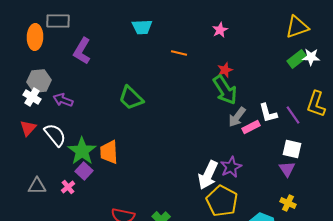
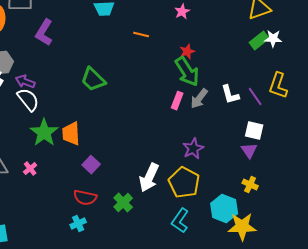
pink rectangle: (251, 127) -> (177, 101), moved, turned -42
white semicircle: (55, 135) -> (28, 100), moved
purple square: (84, 171) -> (91, 165), moved
white arrow: (208, 175) -> (149, 178), moved

